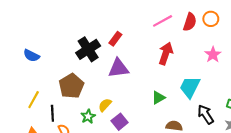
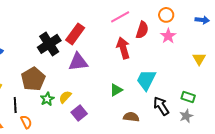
red semicircle: (190, 22) -> (142, 30), moved
red rectangle: (115, 39) -> (75, 34), size x1.5
red arrow: (166, 53) -> (123, 48), turned -35
pink star: (213, 55) -> (168, 36), moved
green star: (88, 116) -> (47, 99), moved

